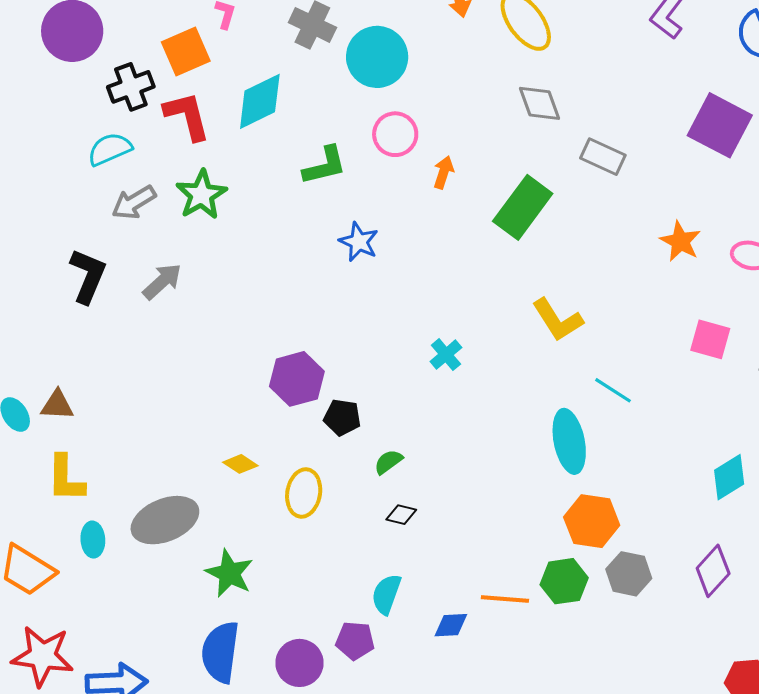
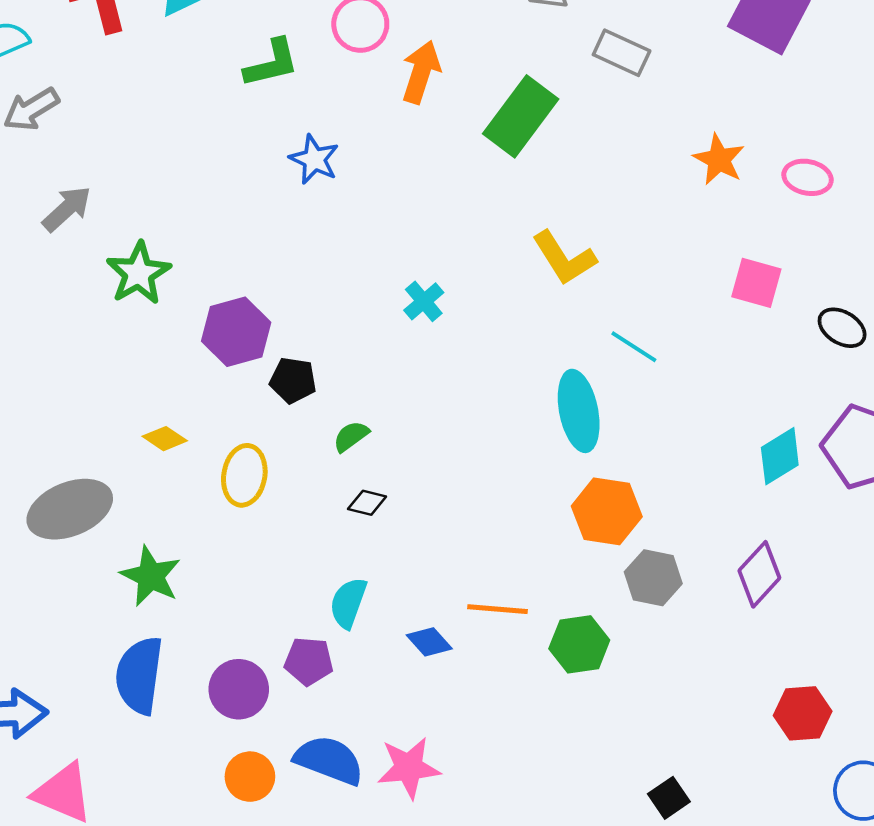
orange arrow: (444, 172) -> (421, 72), size x1.5
green star: (201, 195) -> (138, 273), moved
green hexagon: (564, 581) -> (579, 644), moved
blue diamond: (451, 625) -> (429, 642), turned 51

